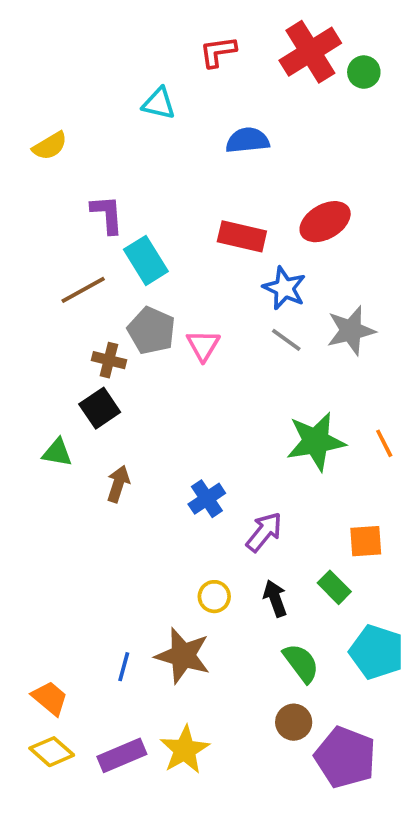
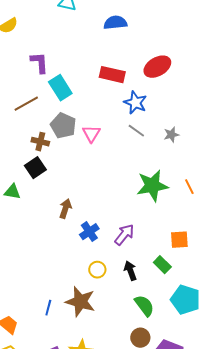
gray star: (351, 331) -> (171, 135), moved, size x0.6
brown arrow: (118, 484) -> (65, 209), moved
blue cross: (207, 499) -> (89, 232), moved

